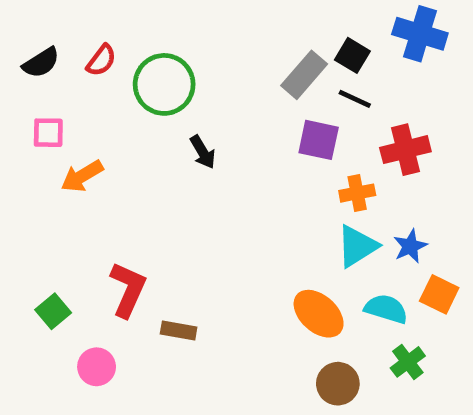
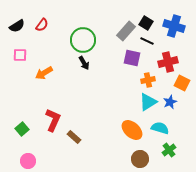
blue cross: (420, 34) -> (174, 26), moved
green circle: (164, 84) -> (83, 40), moved
orange arrow: (82, 176) -> (44, 73), moved
orange square: (439, 294) -> (182, 83), moved
brown rectangle: (179, 331) -> (74, 137), turned 32
pink circle: (97, 367) -> (28, 161), moved

